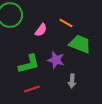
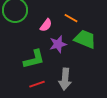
purple star: (56, 60) -> (58, 44), moved, turned -30
gray arrow: (72, 81) -> (65, 79), moved, size x1.5

